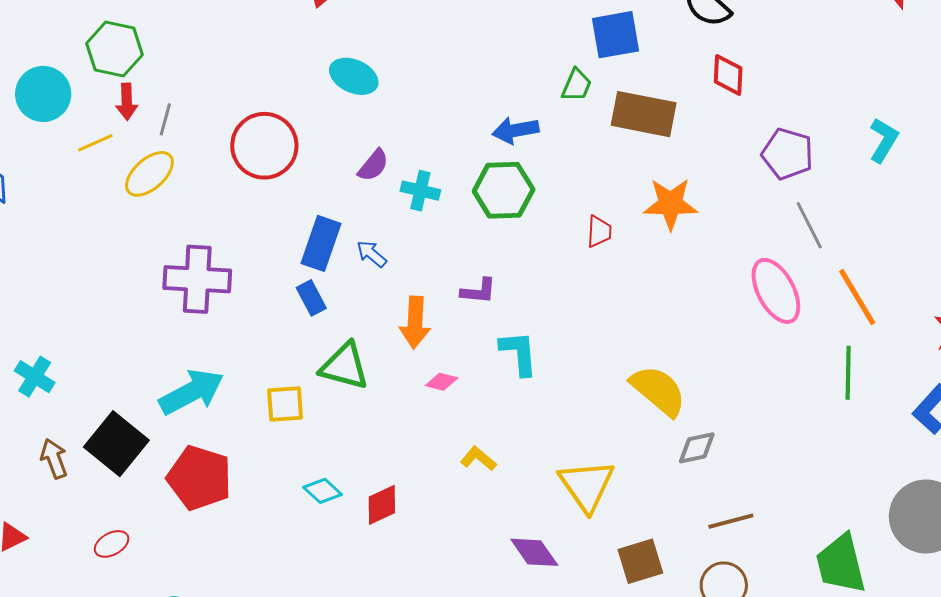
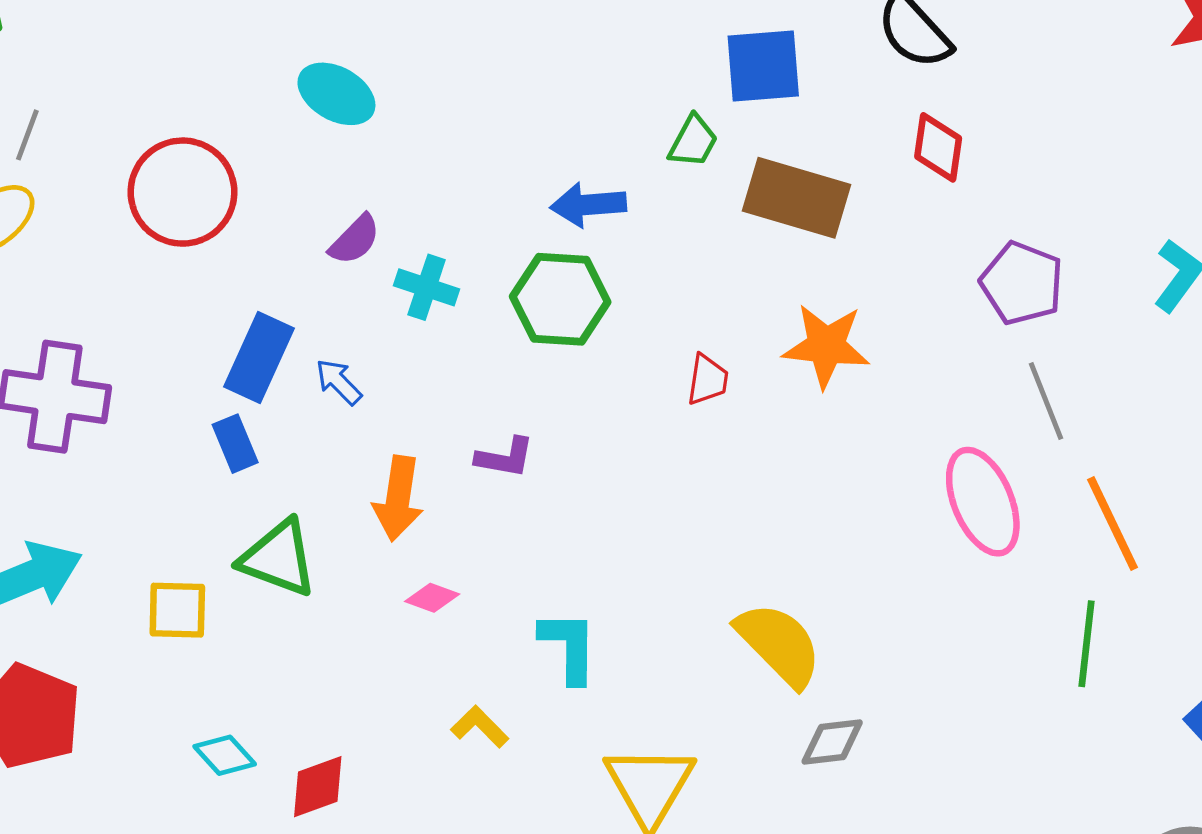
cyan L-shape: (519, 353) -> (569, 647), moved

